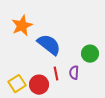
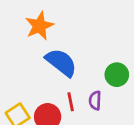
orange star: (22, 26) -> (39, 26), moved

